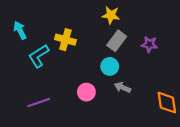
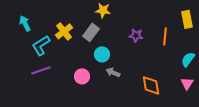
yellow cross: (65, 40) -> (64, 31), turned 36
gray rectangle: (117, 41) -> (91, 32), moved
purple line: (39, 103) -> (41, 70), moved

